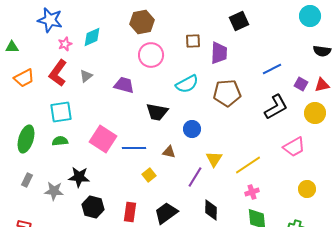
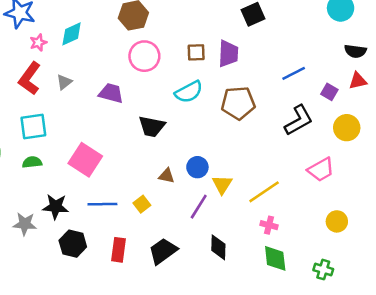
brown square: (193, 41) -> (196, 52), moved
red triangle: (322, 85) -> (358, 81), moved
blue circle: (192, 129) -> (197, 167), moved
blue line: (134, 148) -> (102, 204), moved
pink cross: (252, 192) -> (269, 225), turned 32

